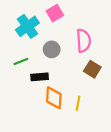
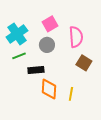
pink square: (55, 13) -> (50, 24), moved
cyan cross: (27, 26) -> (17, 34), moved

